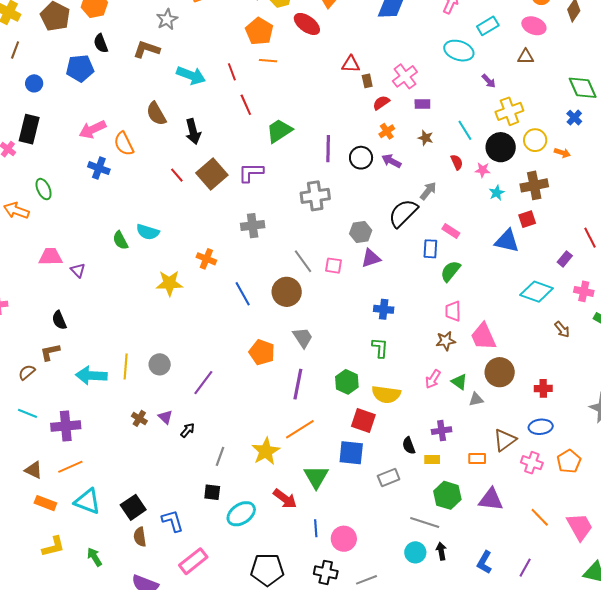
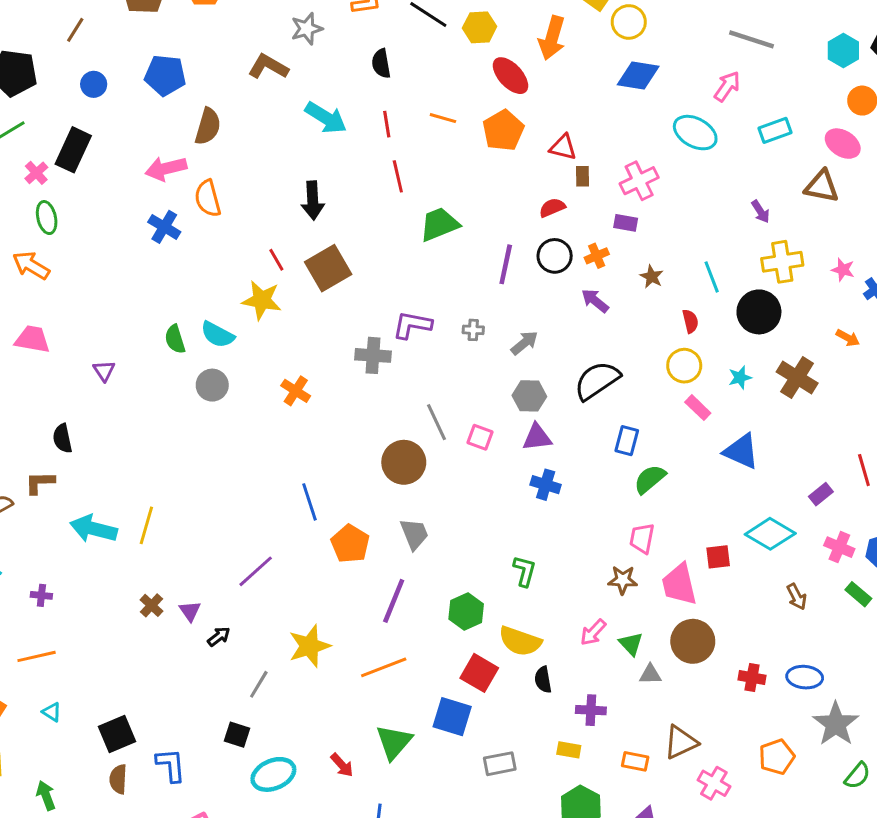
orange pentagon: (259, 31) -> (503, 130), moved
black semicircle: (101, 43) -> (381, 64), moved
cyan ellipse: (459, 51) -> (695, 133), moved
brown triangle: (526, 57) -> (822, 186), size x1.4
red semicircle: (381, 103) -> (552, 208), moved
purple rectangle: (422, 104) -> (626, 223), moved
brown semicircle: (156, 114) -> (208, 126), moved, turned -145
yellow circle: (535, 140) -> (684, 366), moved
black circle: (361, 158) -> (555, 256), moved
pink star: (483, 170) -> (843, 270), moved
purple L-shape: (251, 173) -> (412, 325), moved
brown cross: (534, 185) -> (797, 377), turned 32
green ellipse: (44, 189) -> (47, 218), moved
gray arrow: (428, 191) -> (524, 343), moved
gray cross: (315, 196) -> (473, 330), size x0.5
red square: (527, 219) -> (718, 557), moved
pink rectangle: (451, 231) -> (698, 408), moved
pink trapezoid: (51, 257) -> (32, 339), moved
yellow star: (169, 283) -> (262, 300), moved
blue line: (243, 294) -> (310, 502), moved
blue cross: (384, 309) -> (546, 485), moved
gray circle: (160, 364) -> (212, 385), moved
purple cross: (66, 426) -> (41, 595), size x0.5
blue ellipse: (541, 427) -> (805, 677), moved
black semicircle: (409, 446) -> (543, 680), moved
yellow star: (266, 451) -> (309, 646), moved
orange pentagon: (569, 461) -> (777, 757), moved
red arrow: (285, 499) -> (342, 765), size x0.7
cyan triangle: (87, 501) -> (52, 712), size x0.5

